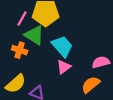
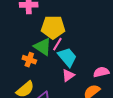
pink line: (22, 19) -> (57, 44), moved

